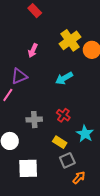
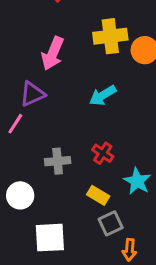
yellow cross: (70, 40) -> (110, 36), turned 30
pink arrow: (33, 50) -> (53, 53), size x1.5
orange arrow: (79, 178) -> (129, 250), turned 144

